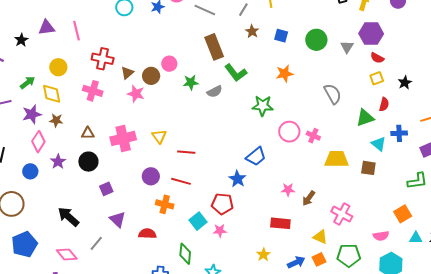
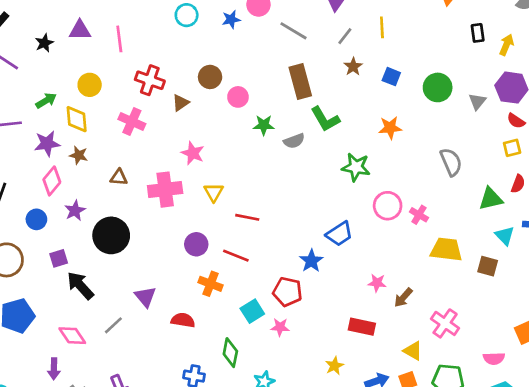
brown circle: (151, 76) -> (210, 77), moved
pink star: (136, 94) -> (193, 153), moved
black circle: (88, 162) -> (111, 235), moved, size x1.4
purple square: (106, 189) -> (59, 258), moved

